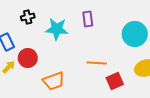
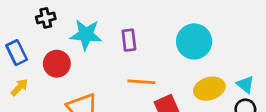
purple rectangle: (88, 19) -> (129, 40), moved
red circle: (28, 58) -> (57, 64), moved

